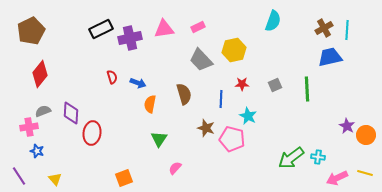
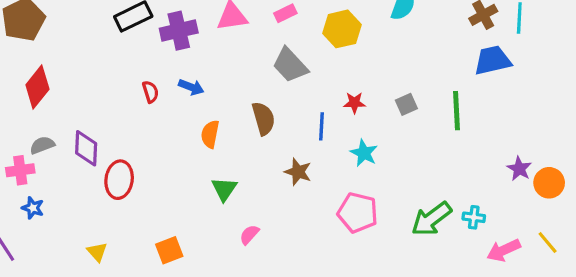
yellow hexagon: (234, 50) -> (342, 29), moved
blue arrow: (138, 83) -> (191, 87), moved
pink pentagon: (232, 139) -> (358, 213), moved
yellow line: (365, 173) -> (548, 242), turned 35
yellow triangle: (55, 179) -> (97, 252), moved

